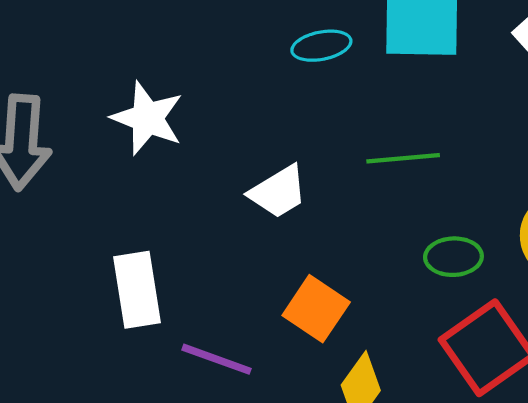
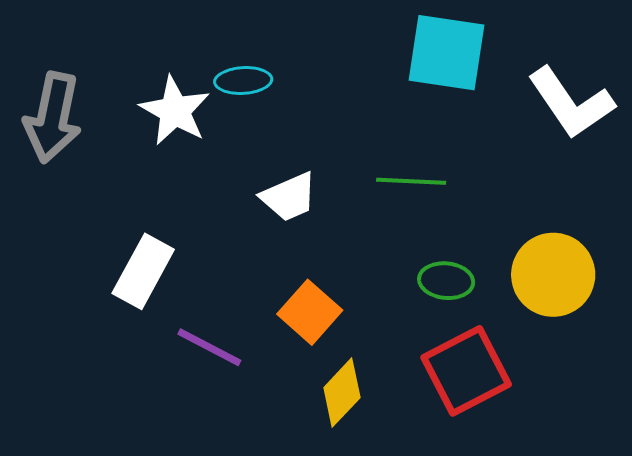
cyan ellipse: (321, 46) -> (243, 81), moved
white rectangle: (137, 290) -> (143, 271), turned 30

